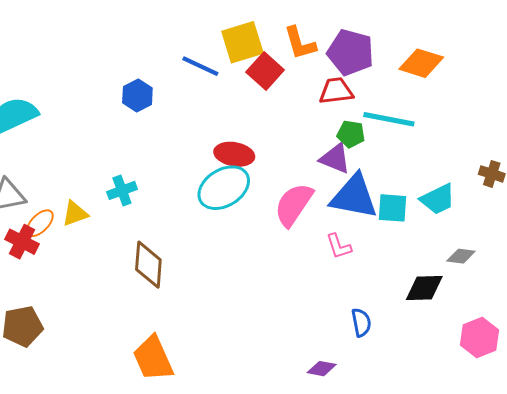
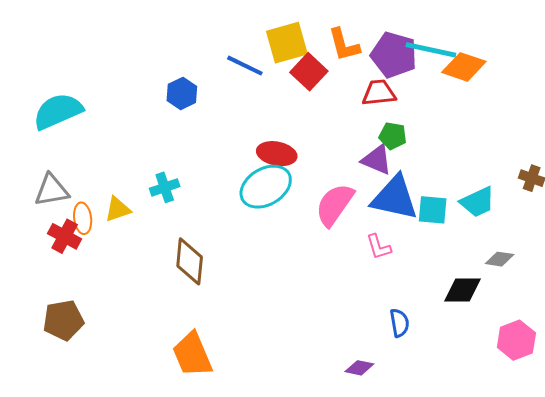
cyan line: (389, 119) -> (431, 50), moved
orange ellipse: (40, 223) -> (83, 218), turned -52

